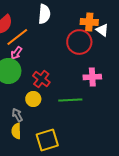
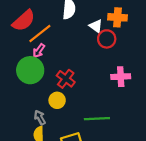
white triangle: (102, 30) -> (96, 26), moved
red circle: (79, 42) -> (107, 39), size x0.7
green line: (70, 100) -> (97, 119), moved

